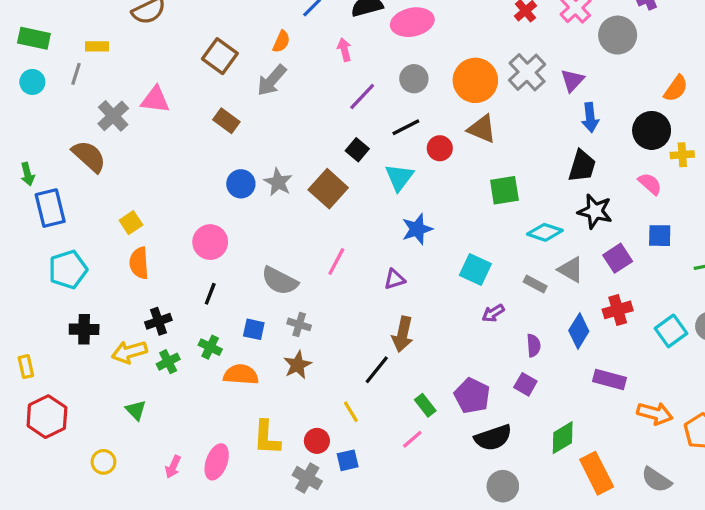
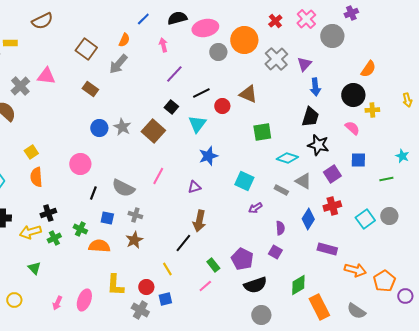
gray circle: (414, 79) -> (218, 52), moved
orange circle: (475, 80) -> (244, 40), moved
black line: (210, 294) -> (93, 193), moved

